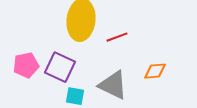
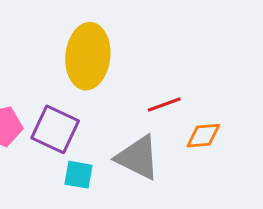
red line: (117, 37) -> (164, 104), moved

